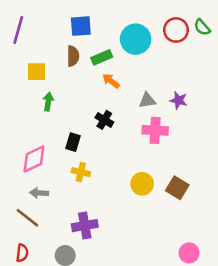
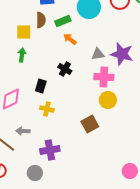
yellow square: (37, 72) -> (24, 32), moved
purple star: (179, 100) -> (122, 54), size x1.6
yellow circle: (142, 184) -> (108, 100), moved
brown square: (177, 188) -> (90, 124), moved, turned 30
gray arrow: (39, 193) -> (23, 131), moved

